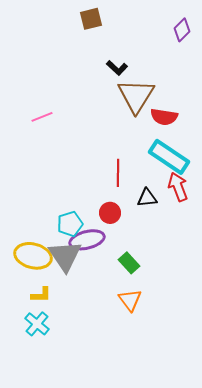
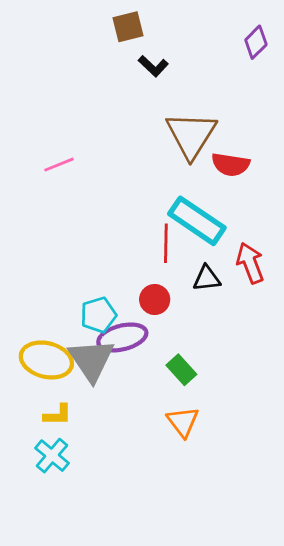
black L-shape: (117, 68) -> (153, 66), moved
cyan rectangle: (169, 157) -> (197, 221), moved

